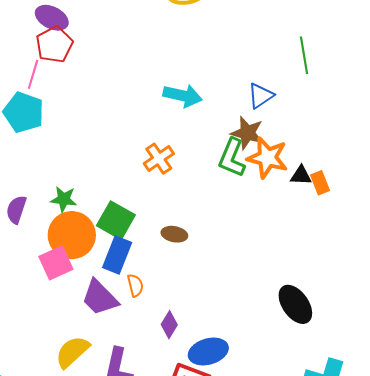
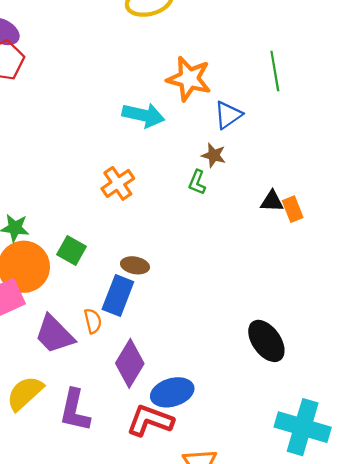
brown star: (247, 133) -> (214, 155), size x0.7
green L-shape: (232, 158) -> (197, 182), size x0.6
orange star: (267, 158) -> (189, 79), moved
green square: (116, 220) -> (72, 250), size x0.7
blue rectangle: (117, 255) -> (118, 295), moved
purple diamond: (169, 325) -> (130, 363), size x1.6

